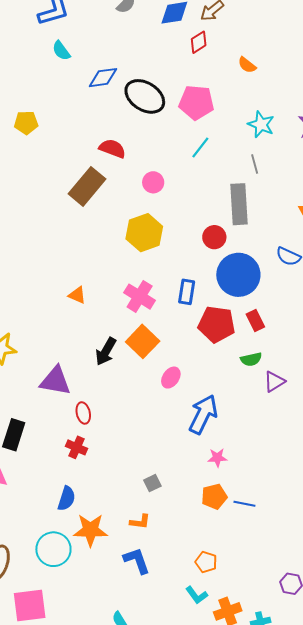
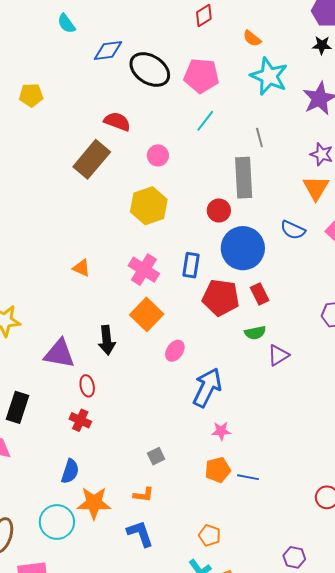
cyan star: (261, 124) -> (269, 76), moved, size x1.4
black arrow: (106, 351) -> (107, 340), moved, turned -36

